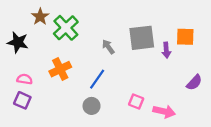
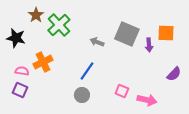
gray square: (142, 38) -> (127, 34), turned 30
gray arrow: (108, 47) -> (97, 42), turned -32
orange cross: (60, 69) -> (43, 62), moved

